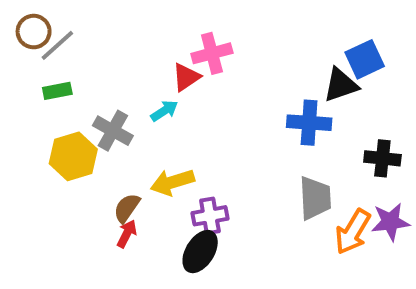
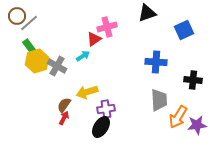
black triangle: (341, 85) -> (147, 13), moved
green rectangle: (57, 91) -> (29, 46), turned 64
yellow hexagon: (73, 156) -> (37, 61), moved
purple star: (390, 222) -> (197, 125), moved

